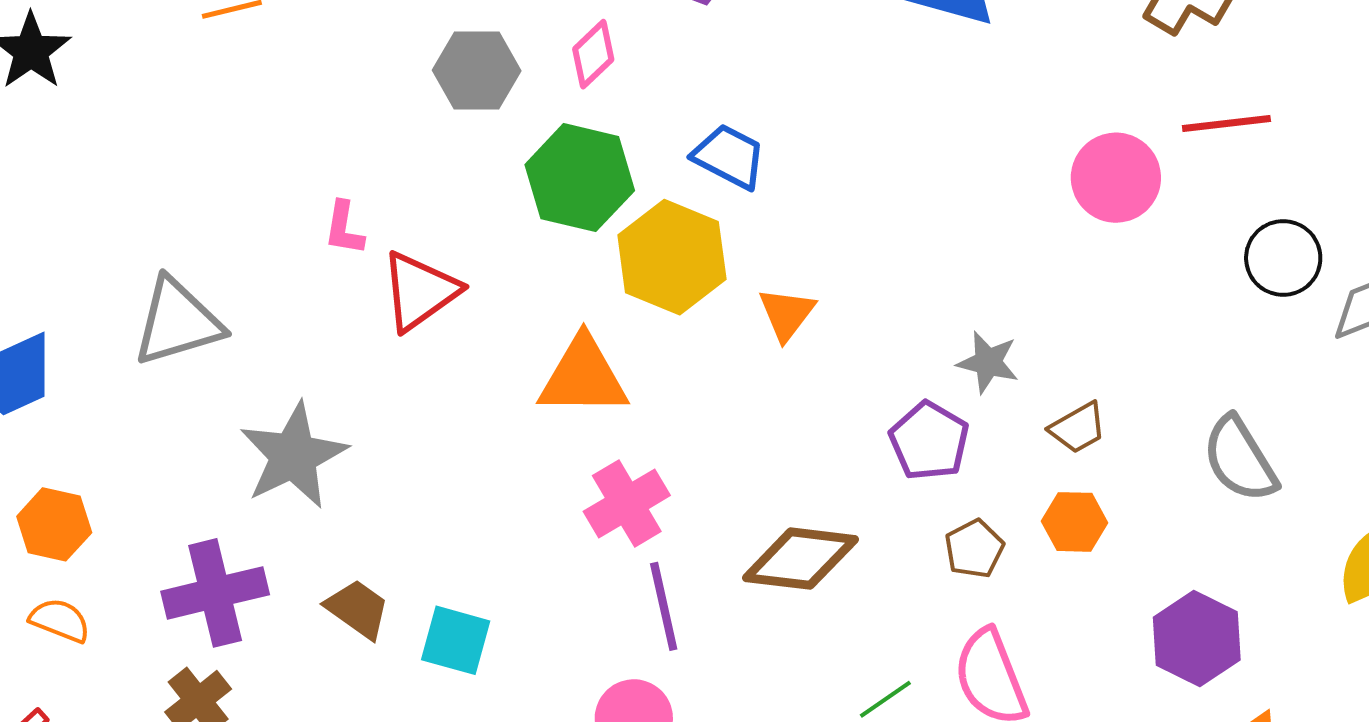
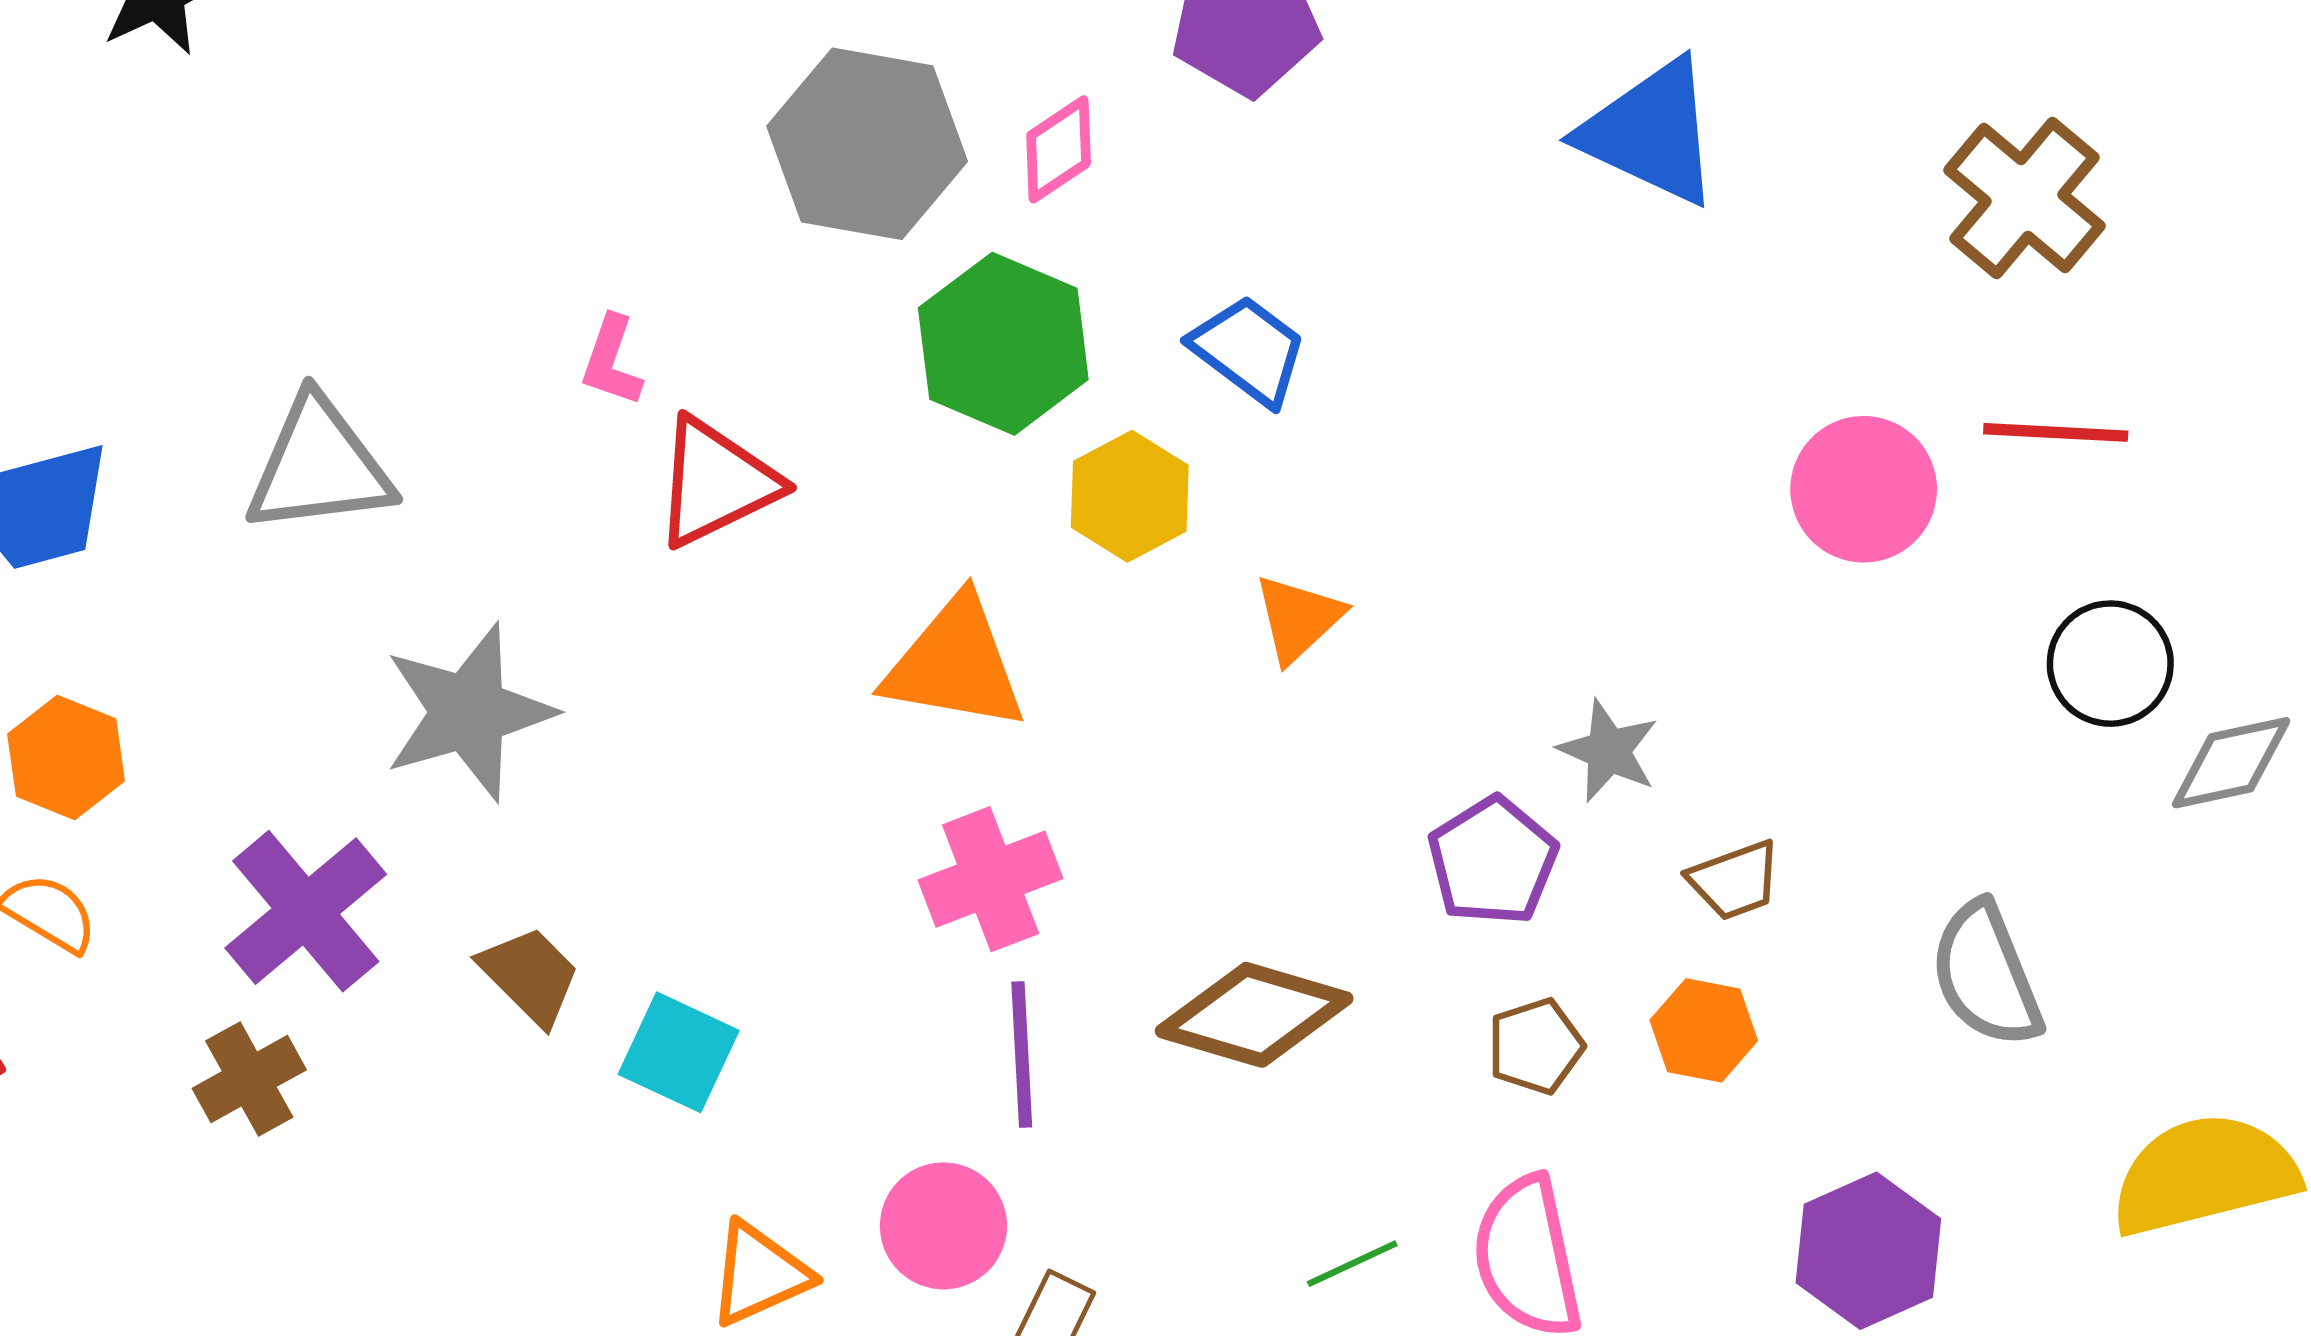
gray hexagon: (477, 70) -> (867, 144), size x1.4
yellow hexagon: (672, 257) -> (1130, 496), size x0.7
purple cross: (215, 593) -> (306, 911), turned -36

